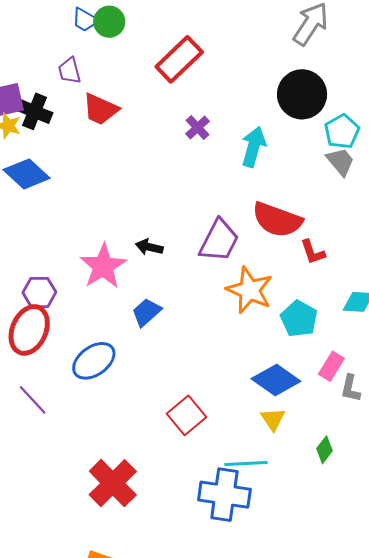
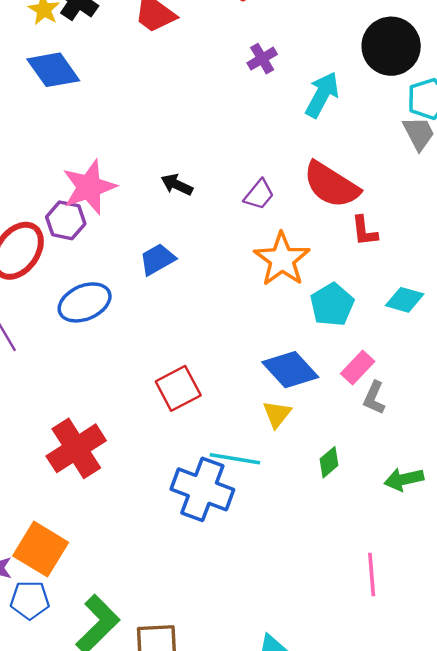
purple trapezoid: (219, 241) -> (259, 195), size x0.6
pink star: (103, 266) -> (89, 187), moved
purple hexagon: (39, 292) -> (66, 220), moved

